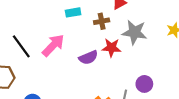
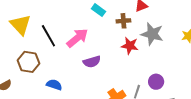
cyan rectangle: (73, 12) -> (98, 10), turned 40
purple semicircle: (88, 57) -> (92, 62), moved

